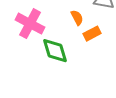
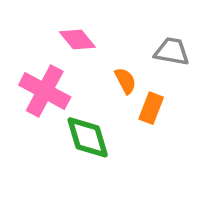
orange rectangle: (92, 34) -> (151, 108), turned -42

